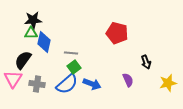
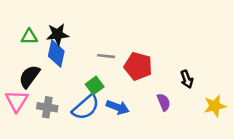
black star: (33, 20) -> (58, 34), moved
green triangle: (31, 33) -> (29, 37), moved
red pentagon: (117, 33) -> (138, 66), moved
gray line: (71, 53) -> (106, 56), moved

